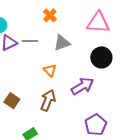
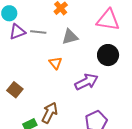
brown arrow: (48, 100) -> (50, 113), moved

